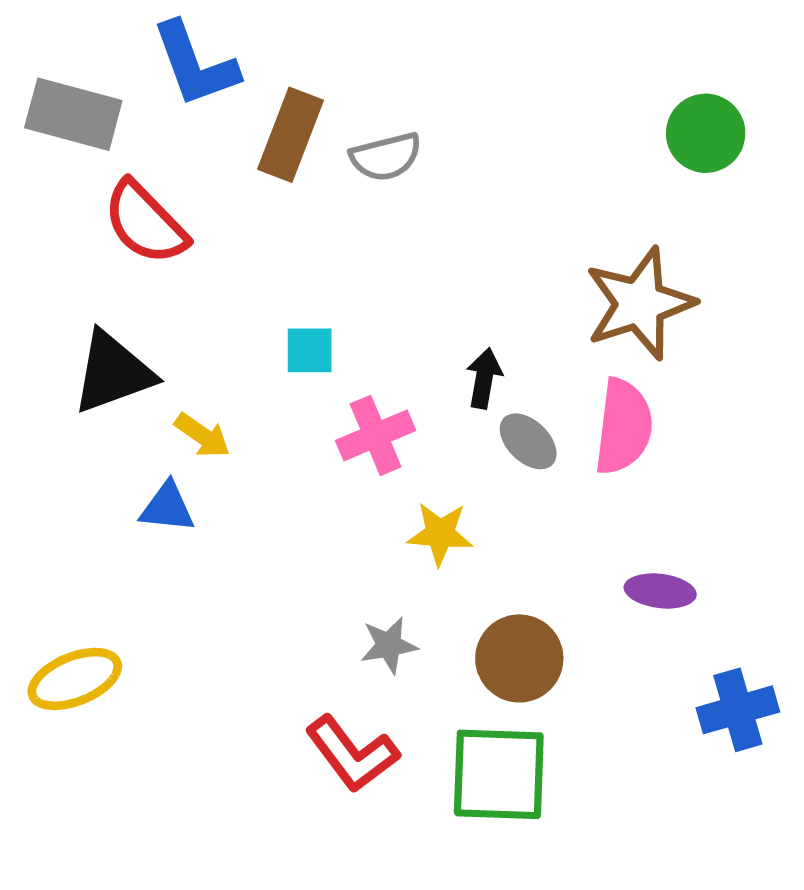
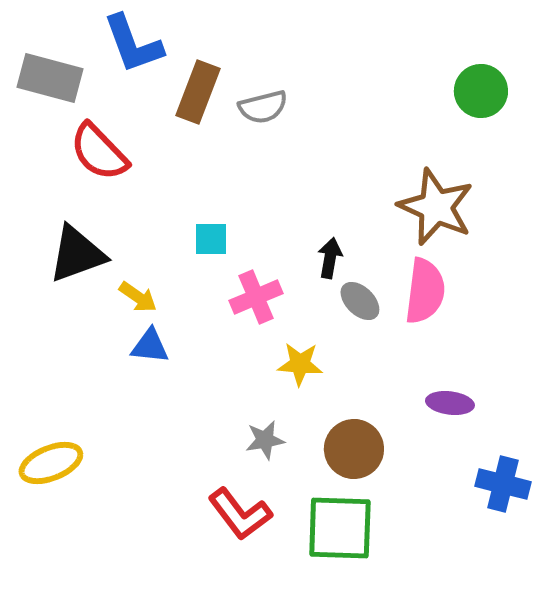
brown star: (640, 303) -> (436, 207), turned -30
blue triangle: (167, 507) -> (150, 346), moved
blue cross: (738, 710) -> (503, 484), turned 30

